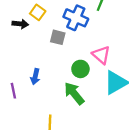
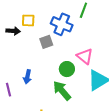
yellow square: (38, 12) -> (28, 20), turned -32
gray square: (58, 37) -> (46, 42), turned -32

